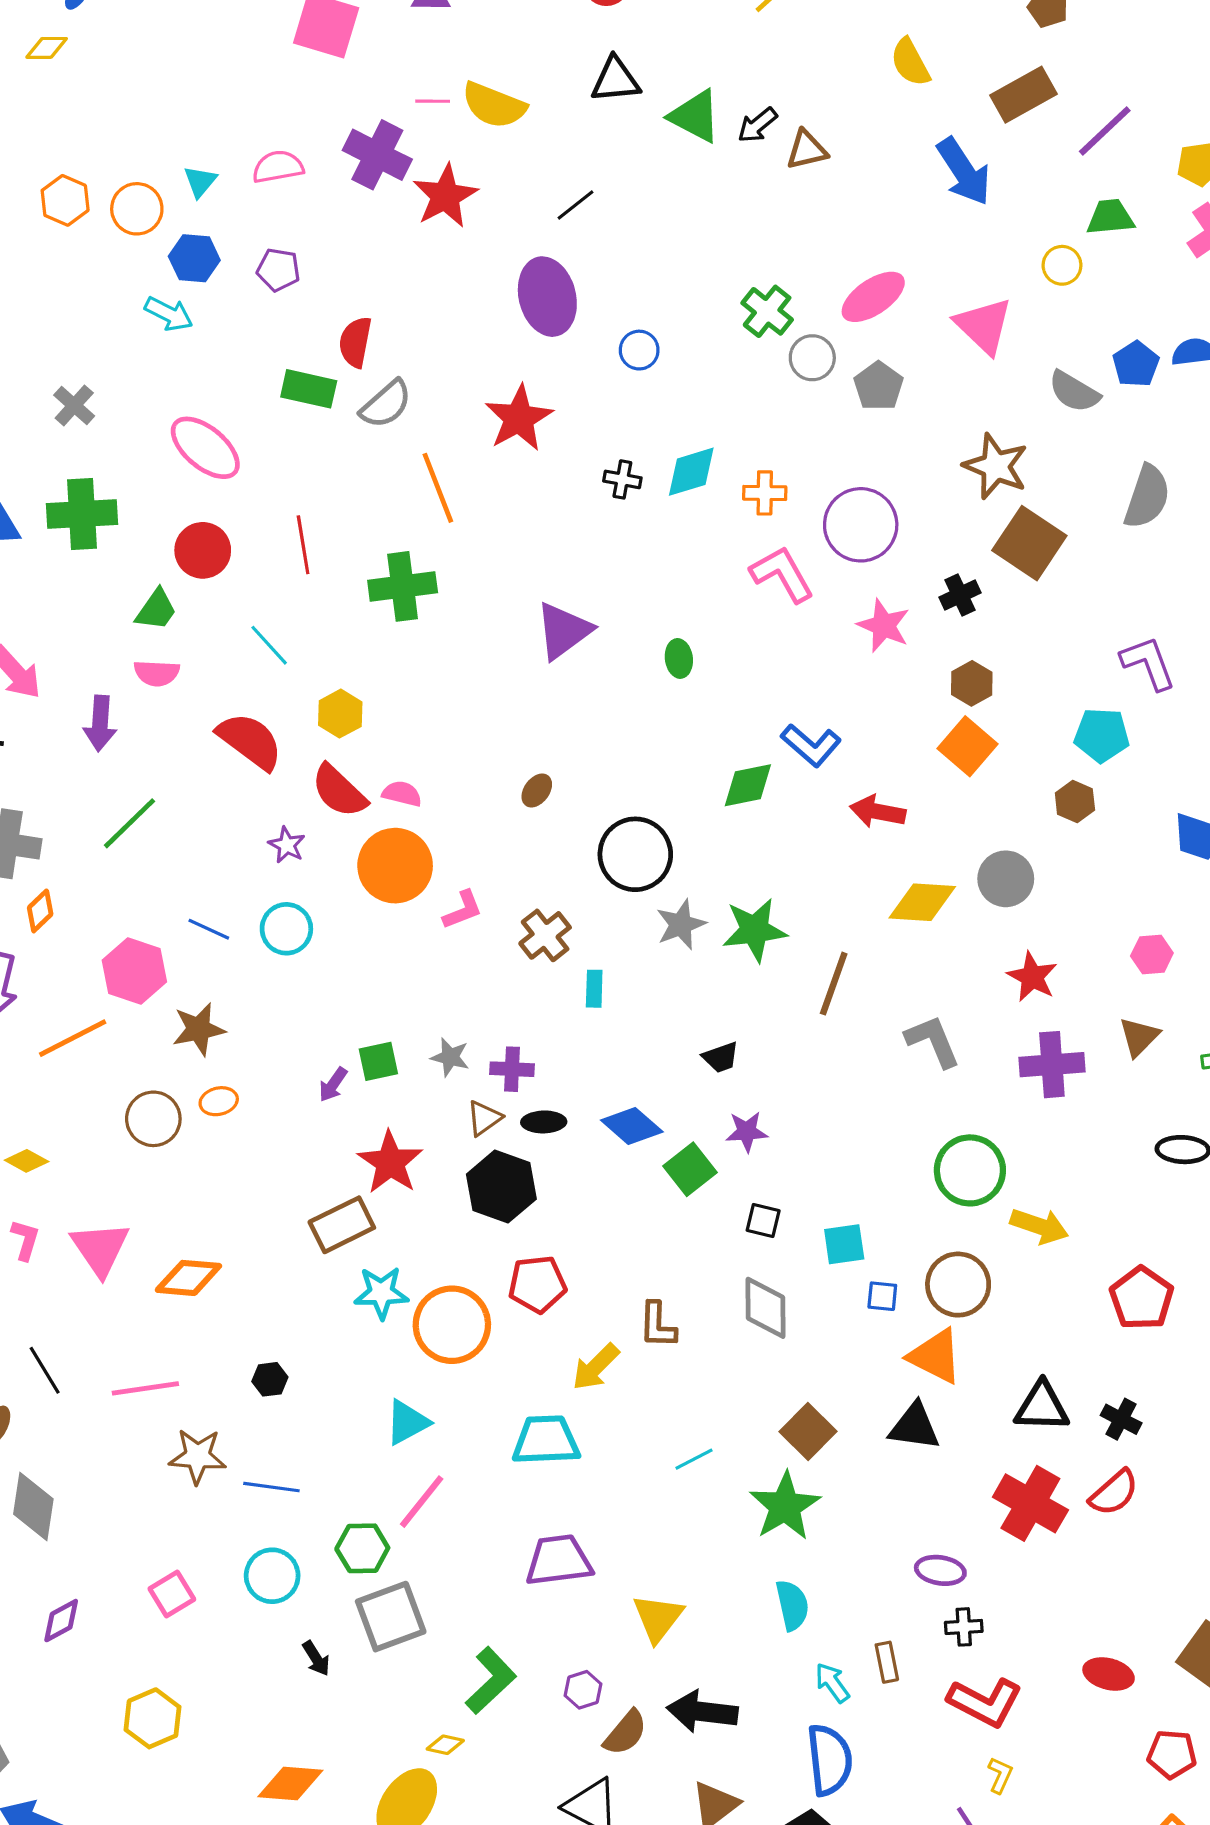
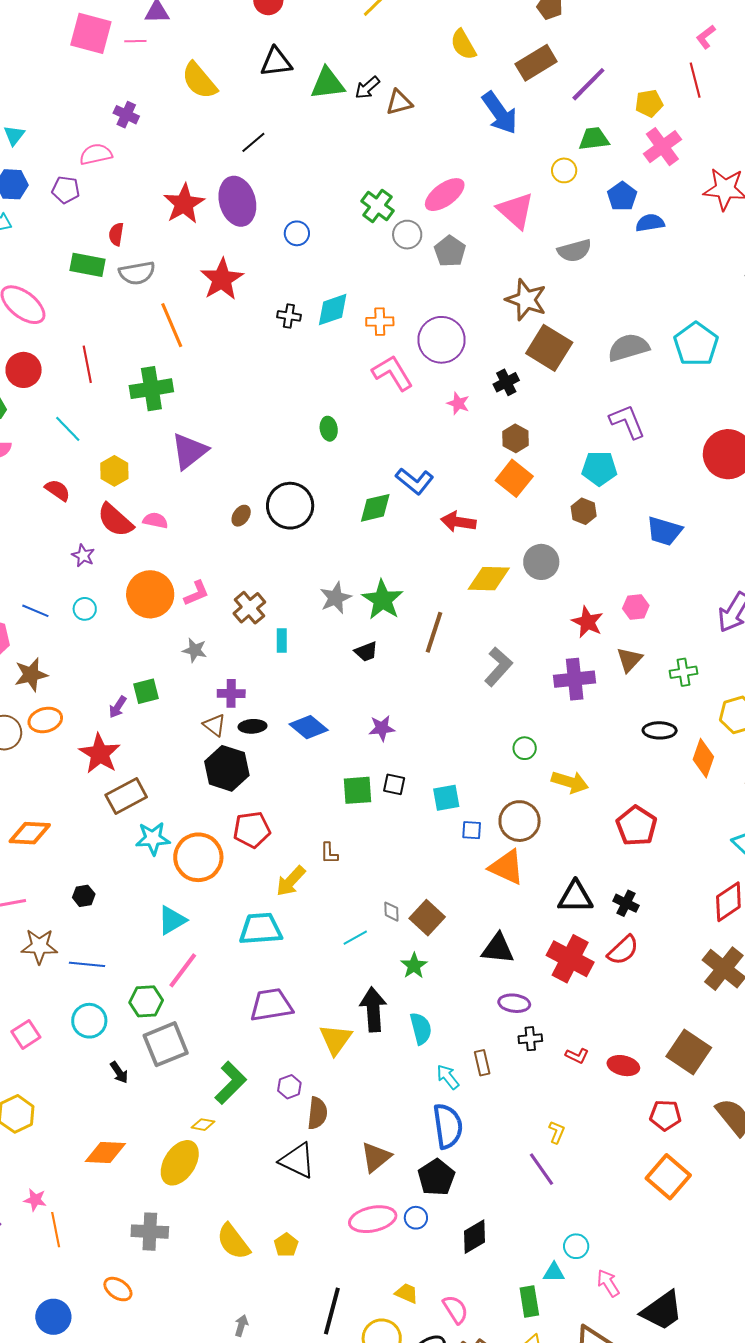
pink line: (433, 101) -> (135, 41), moved
yellow semicircle: (494, 105) -> (199, 81), turned 30
green triangle: (695, 116) -> (328, 83), turned -33
purple cross: (377, 155) -> (126, 115), size x0.6
pink semicircle: (278, 167) -> (96, 154), moved
red star: (445, 196) -> (184, 204), moved
red semicircle: (355, 342) -> (116, 234), size x0.7
blue pentagon: (1136, 364) -> (622, 196), moved
gray semicircle: (1074, 392) -> (574, 251), turned -44
gray semicircle: (386, 404) -> (137, 273), turned 33
gray semicircle: (1147, 497) -> (629, 347), moved, turned -123
pink star: (884, 626) -> (458, 403), size x0.7
purple triangle: (563, 631) -> (189, 451), moved
red semicircle: (250, 741) -> (58, 490), size x0.6
black circle: (635, 854) -> (290, 506), moved
orange circle: (395, 866) -> (150, 594), moved
cyan circle: (286, 929) -> (85, 609), size x0.7
green star: (755, 930) -> (383, 600), turned -30
red star: (1032, 977) -> (587, 622), moved
gray L-shape: (933, 1041) -> (498, 667), turned 66
gray star: (450, 1057) -> (195, 650), moved
black trapezoid: (721, 1057) -> (366, 652), moved
orange ellipse: (219, 1101) -> (45, 720), size x1.4
brown triangle: (484, 1118) -> (214, 725), turned -45
red star: (390, 1162) -> (100, 754), moved
green square: (690, 1169) -> (358, 790), moved, turned 36
green circle: (970, 1170) -> (525, 748), size x0.5
gray diamond: (766, 1308) -> (391, 912), moved, size x0.5
brown L-shape: (657, 1325) -> (329, 853), size x0.7
black triangle: (915, 1427) -> (498, 949), moved
green star: (785, 1506) -> (414, 966), size x0.6
red L-shape: (985, 1702) -> (577, 1056), moved, size x0.5
black arrow: (702, 1712) -> (373, 1009), moved, turned 81
brown semicircle: (625, 1733) -> (317, 1113), turned -32

